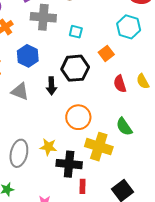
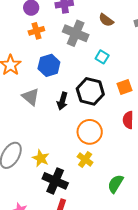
orange circle: (78, 117) -> (90, 132), moved
green semicircle: (124, 127) -> (116, 184), moved, turned 48
yellow cross: (99, 147) -> (85, 160), moved, size x0.6

